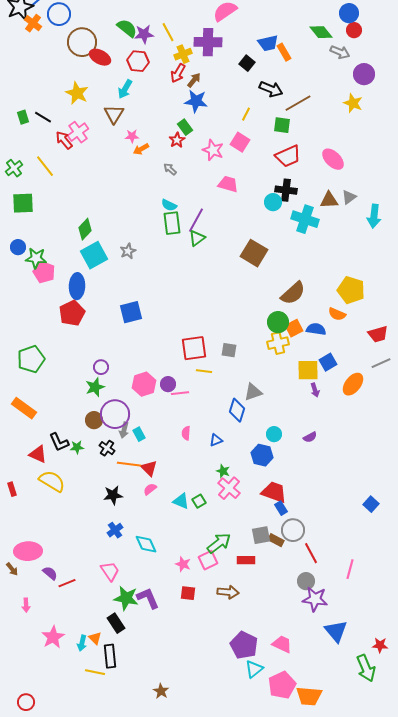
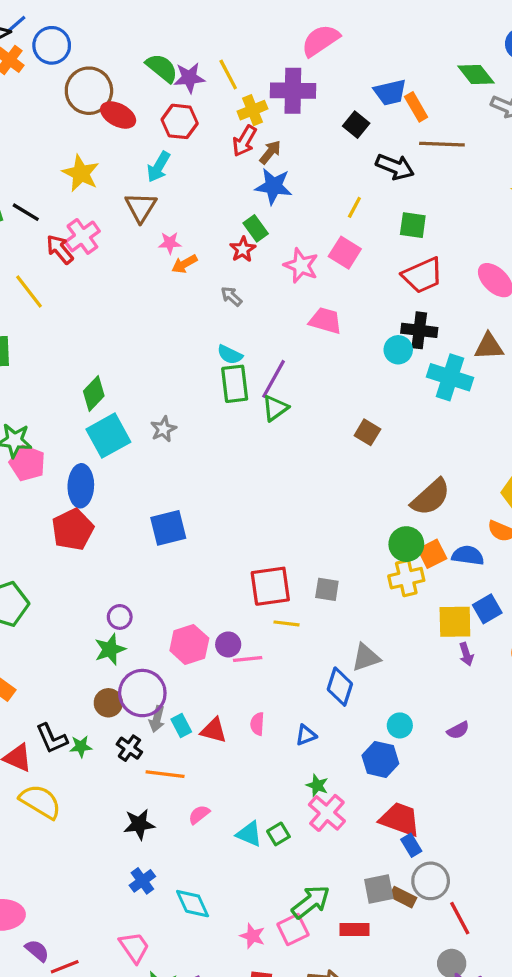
brown line: (298, 103) -> (442, 144), moved, turned 32
brown square: (254, 253) -> (367, 432), size x0.6
red triangle: (149, 468) -> (214, 730), moved, turned -30

